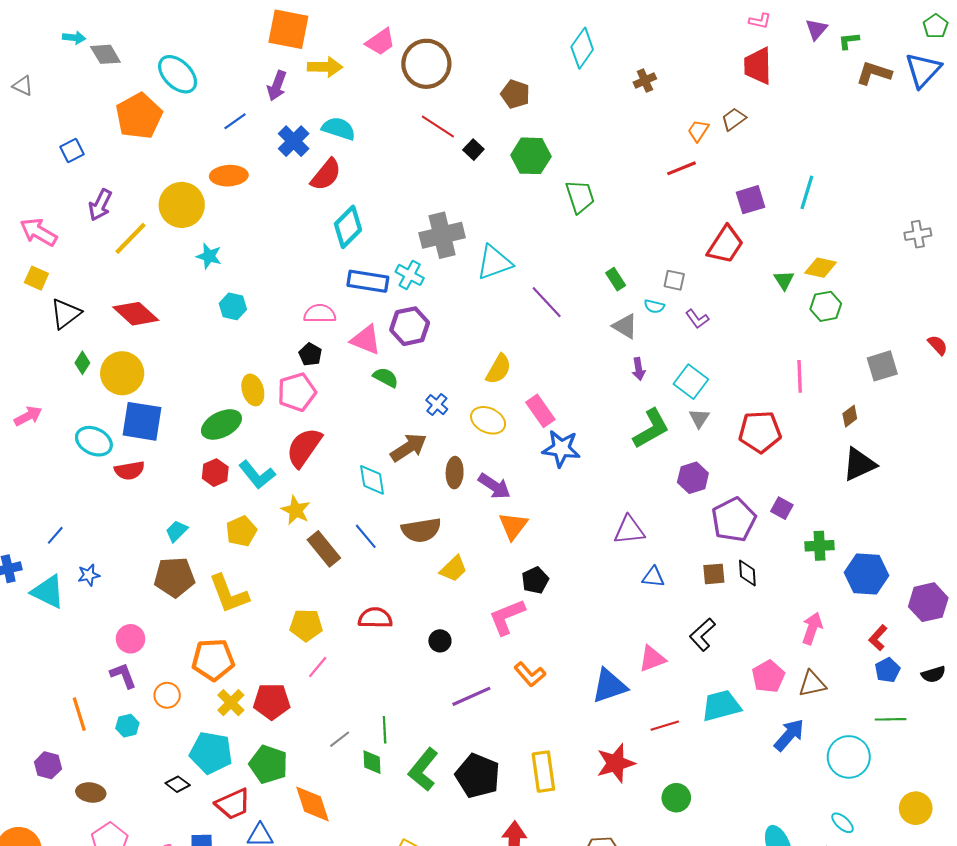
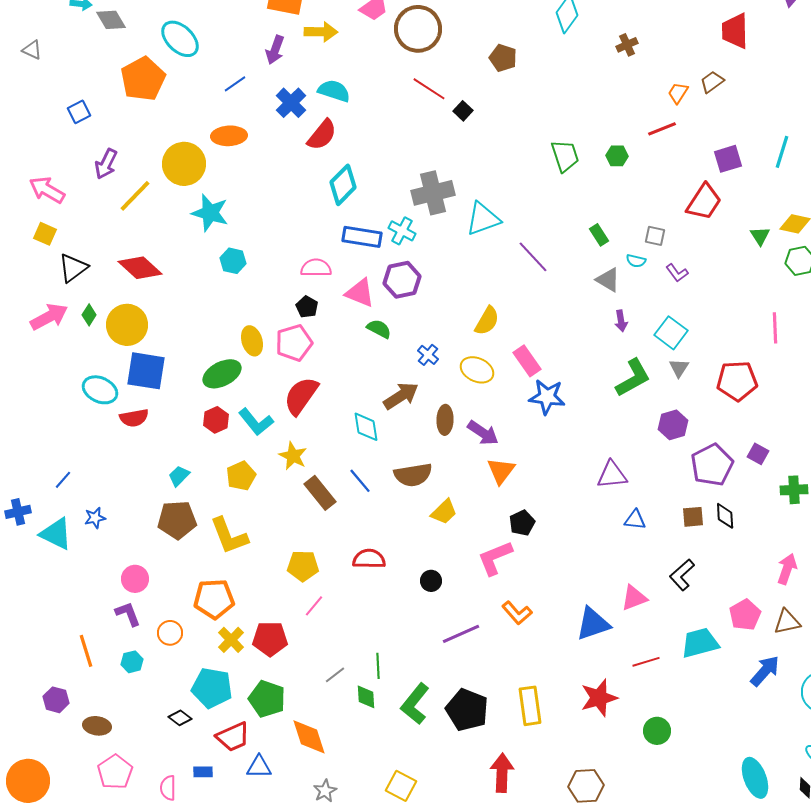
green hexagon: (531, 156) -> (617, 156), moved, size x0.6
cyan star: (209, 256) -> (210, 213), size x1.5
pink arrow: (28, 416) -> (49, 317), moved, size x1.4

